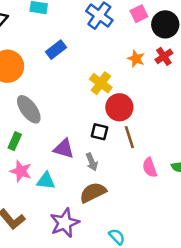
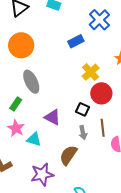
blue rectangle: (56, 50) -> (76, 41), moved
brown line: (129, 137) -> (103, 128), moved
gray arrow: (92, 162) -> (83, 133), moved
brown semicircle: (93, 192) -> (68, 155), turned -40

